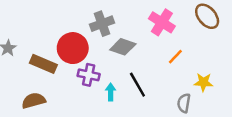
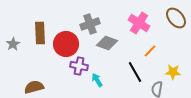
brown rectangle: (43, 64) -> (40, 33), moved, turned 65
black line: (137, 85) -> (135, 72), moved
cyan arrow: (111, 92) -> (97, 80), turned -32

